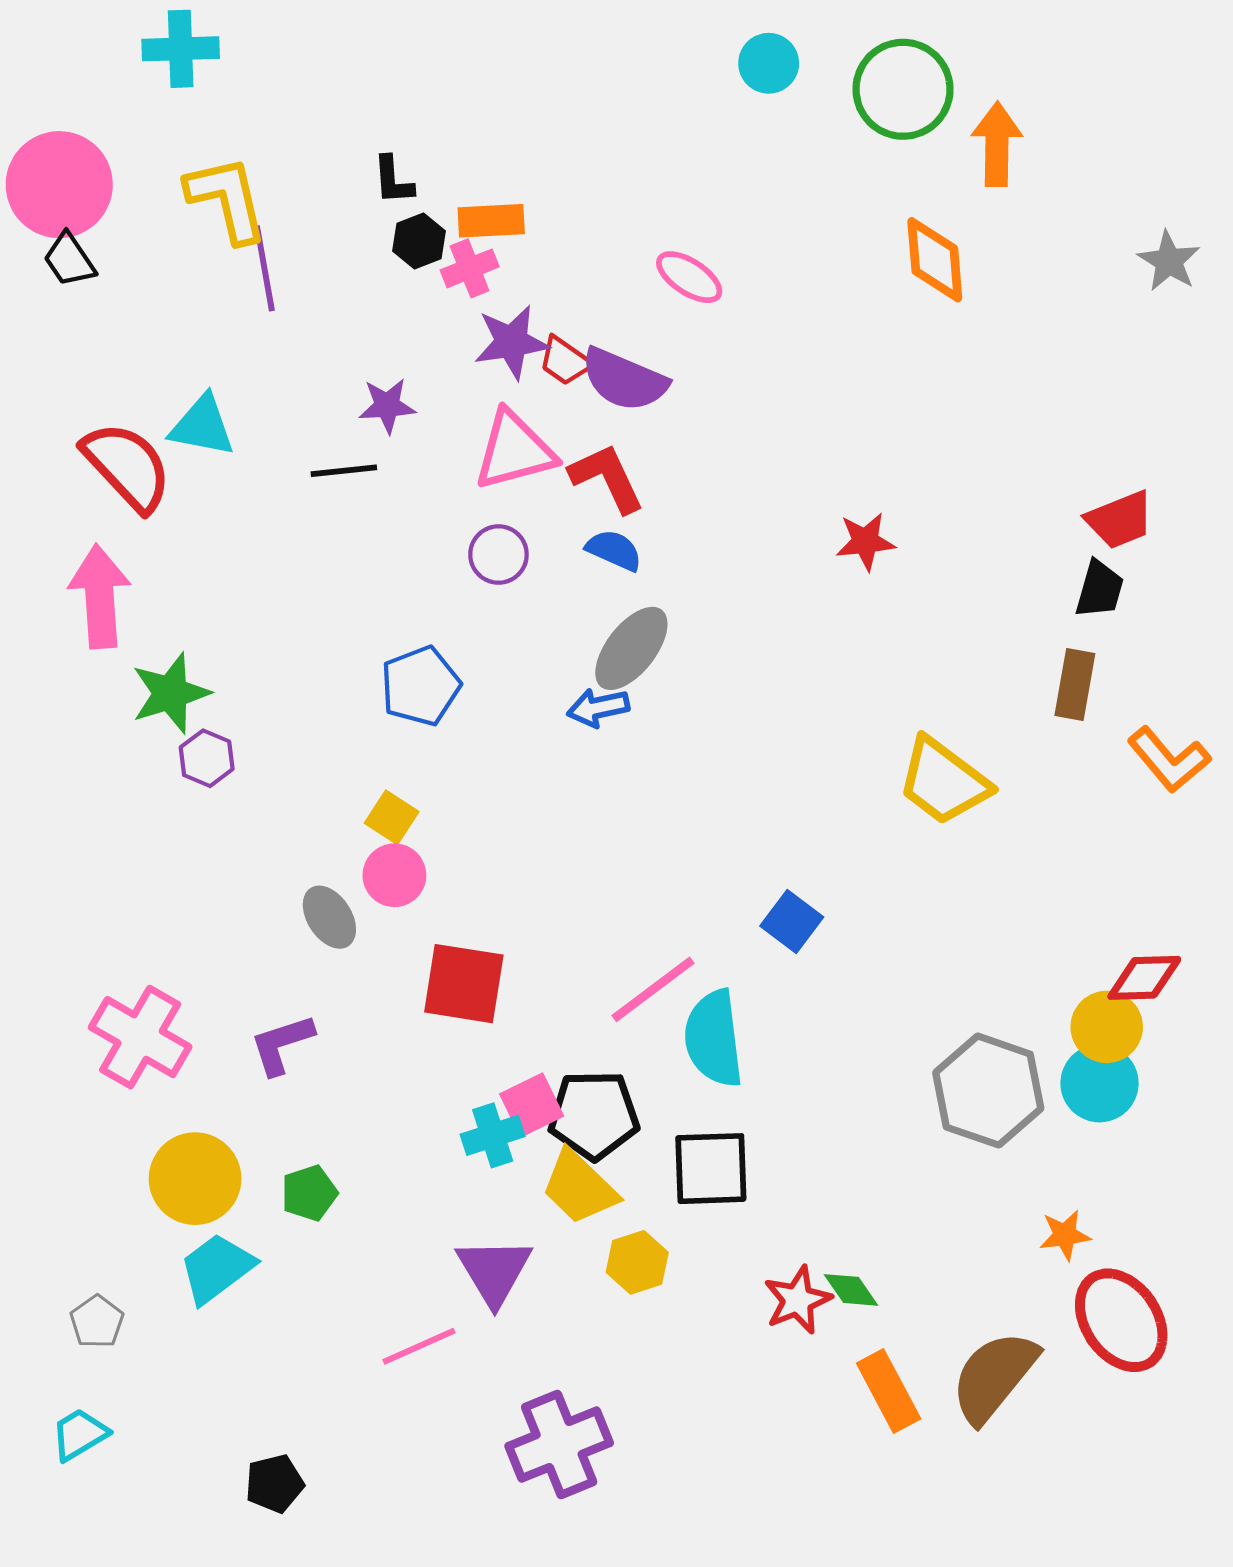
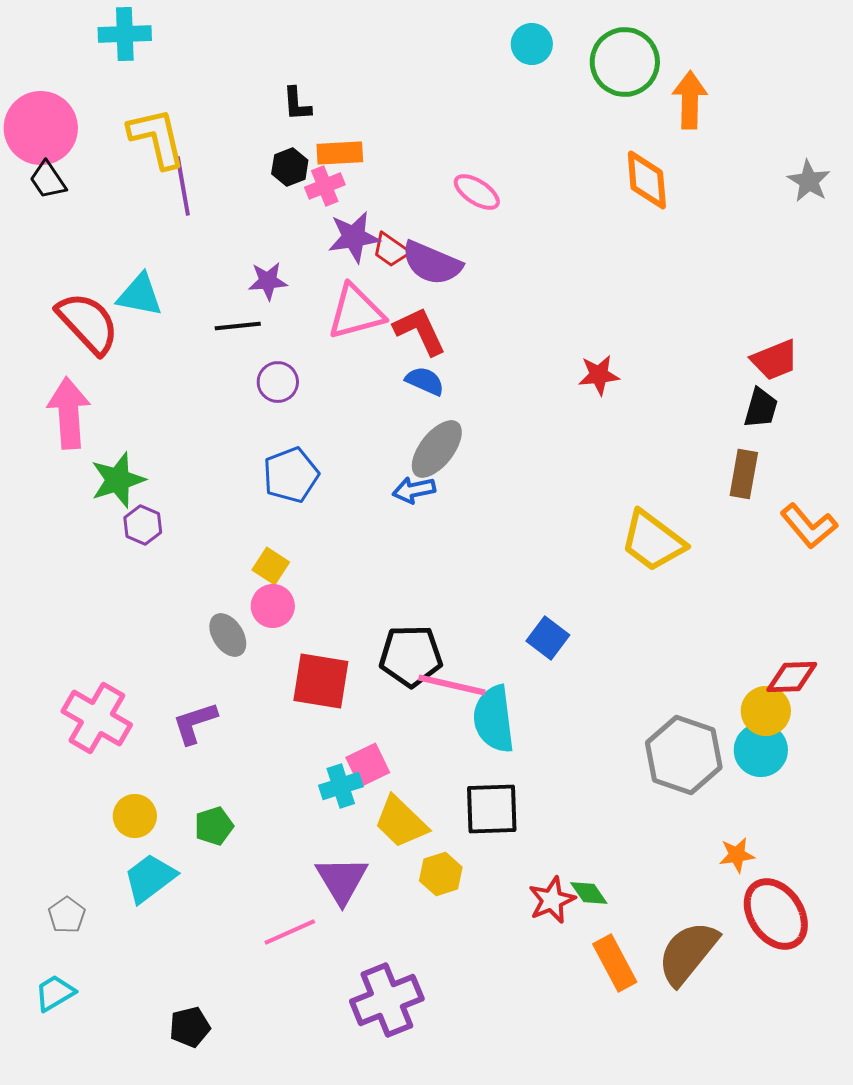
black L-shape: (393, 180) -> (297, 104), moved
purple circle: (498, 554) -> (278, 382), moved
pink line: (653, 989) -> (452, 685), turned 50
black pentagon: (594, 1115) -> (411, 656), moved
yellow circle: (195, 1179) -> (135, 816), size x0.7

